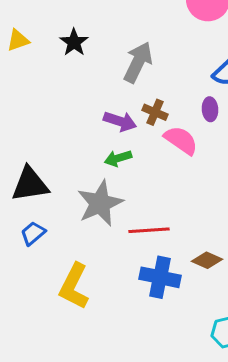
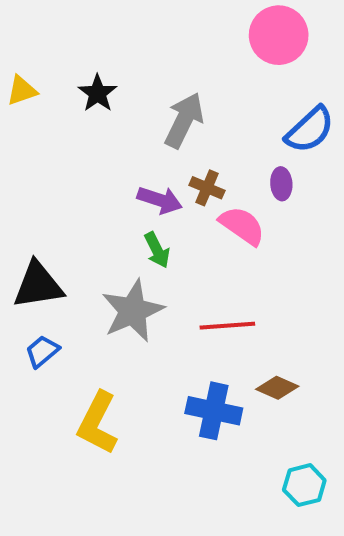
green arrow: (118, 158) -> (157, 250), turned -100
red line: (149, 230) -> (227, 326), moved

